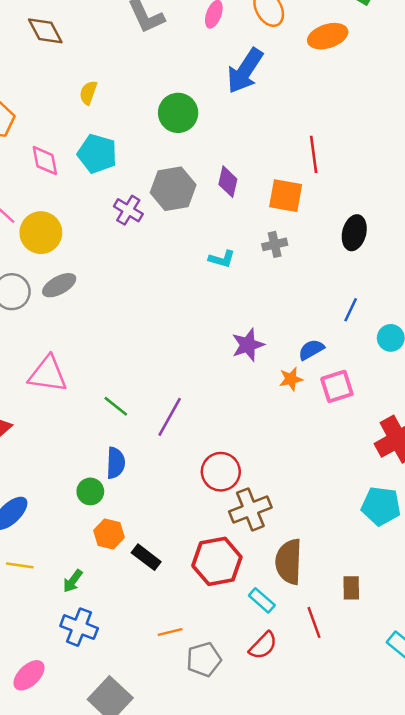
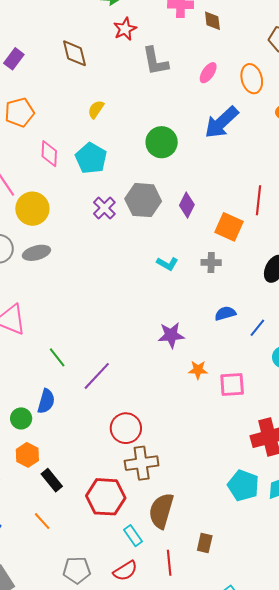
blue semicircle: (311, 350) -> (225, 313), moved
orange line: (170, 632) -> (42, 521), moved, turned 48

